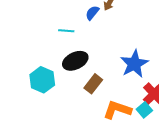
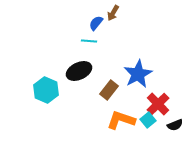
cyan line: (66, 31) -> (89, 41), moved
brown rectangle: (93, 84) -> (109, 90), moved

